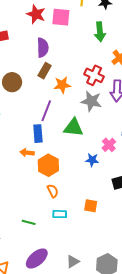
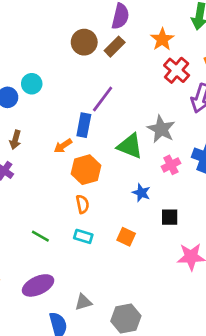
brown circle: (12, 82) -> (84, 42), moved
orange star: (62, 85) -> (162, 39), moved, turned 30
gray star: (91, 101) -> (161, 129), moved
green triangle: (73, 128) -> (130, 146), moved
orange arrow: (27, 153) -> (63, 146), turned -56
blue star: (92, 160) -> (141, 193), moved

